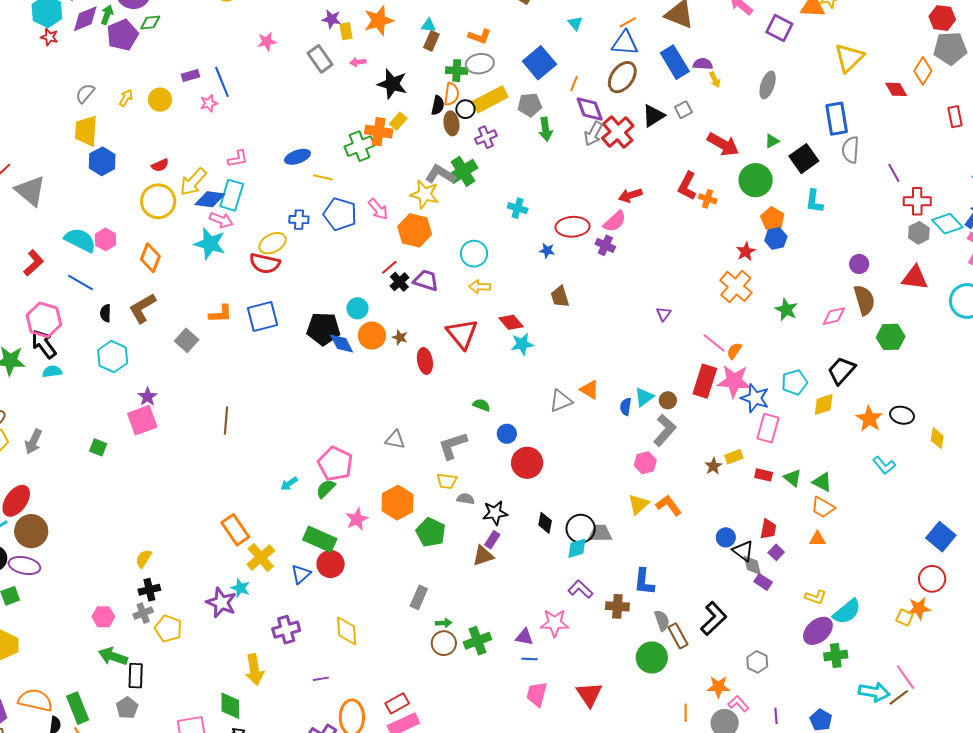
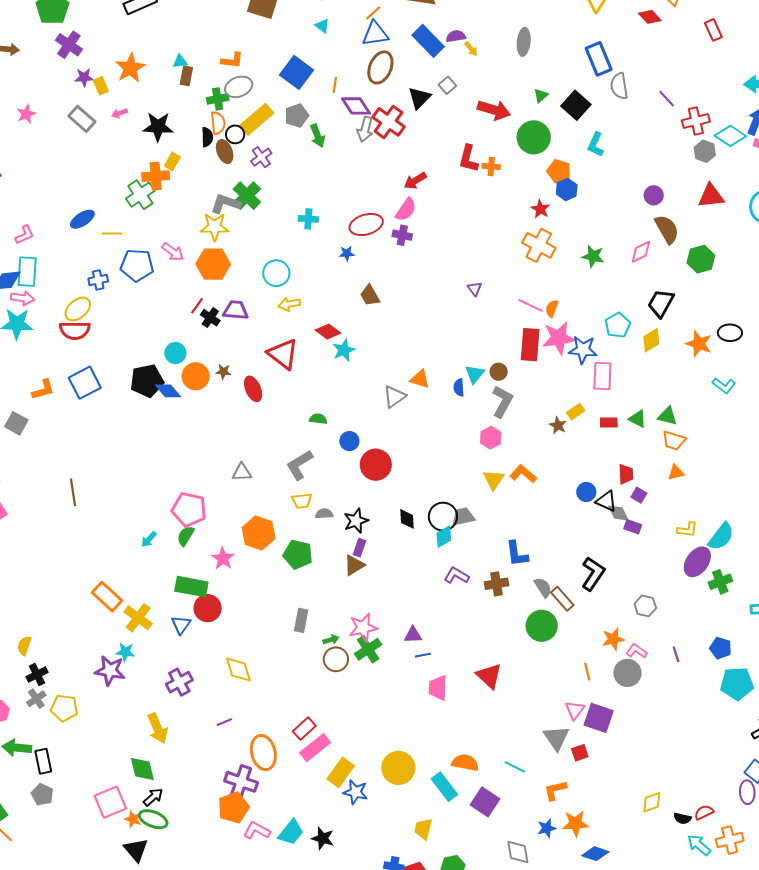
cyan L-shape: (814, 201) -> (596, 145), turned 30
pink star: (555, 623) -> (363, 628), moved

